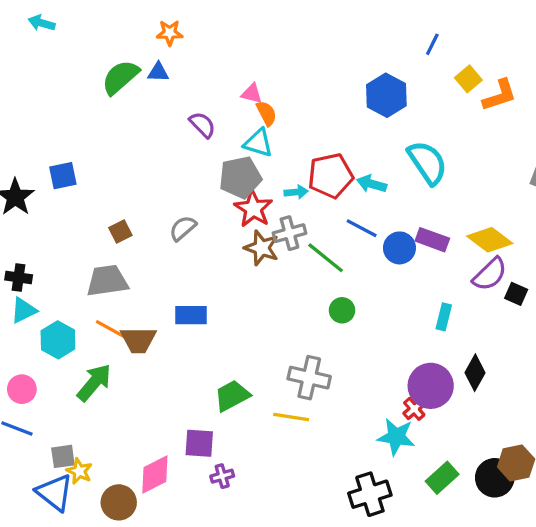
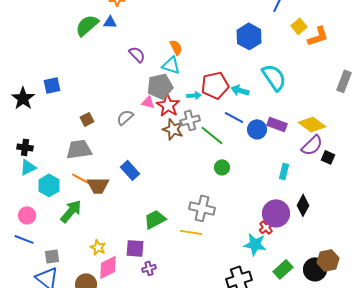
pink triangle: (252, 94) -> (148, 102), moved
blue rectangle: (191, 315) -> (130, 170), turned 48
yellow star: (79, 471) -> (98, 247), moved

